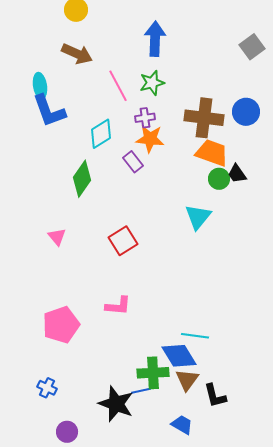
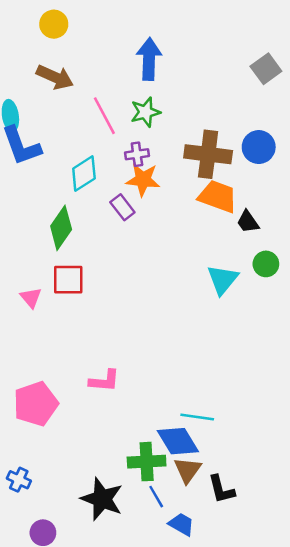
green circle: (219, 179) -> (266, 264), moved
cyan triangle: (198, 217) -> (223, 280), moved
red square: (123, 241) -> (68, 280), moved, turned 32
blue line: (141, 391) -> (156, 497), moved, turned 72

